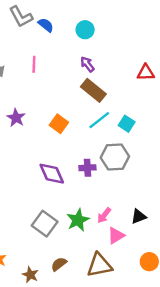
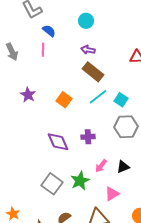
blue semicircle: (46, 25) -> (49, 31), moved
purple arrow: (87, 64) -> (88, 50), turned -40
gray hexagon: (115, 157) -> (126, 127), moved
pink arrow: (104, 215) -> (101, 166), moved
black triangle: (139, 216) -> (123, 167), moved

